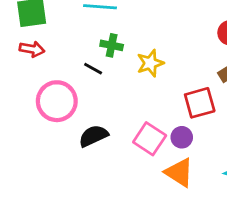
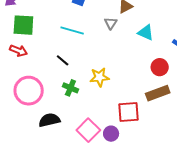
green cross: (112, 45) -> (70, 88), moved
black line: (93, 69) -> (63, 60), moved

